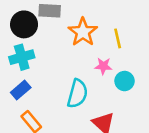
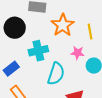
black circle: (24, 24) -> (15, 28), moved
cyan cross: (22, 57) -> (38, 51), moved

